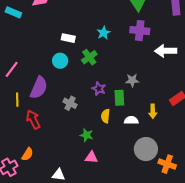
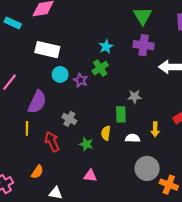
white rectangle: (68, 38) -> (47, 50), moved, size x1.6
green cross: (89, 57) -> (100, 68), moved
purple star: (99, 89) -> (81, 80), moved
yellow line: (17, 100) -> (27, 128), moved
red arrow: (33, 119) -> (52, 142), moved
green star: (87, 135) -> (86, 144), moved
orange semicircle: (27, 154) -> (37, 172), moved

